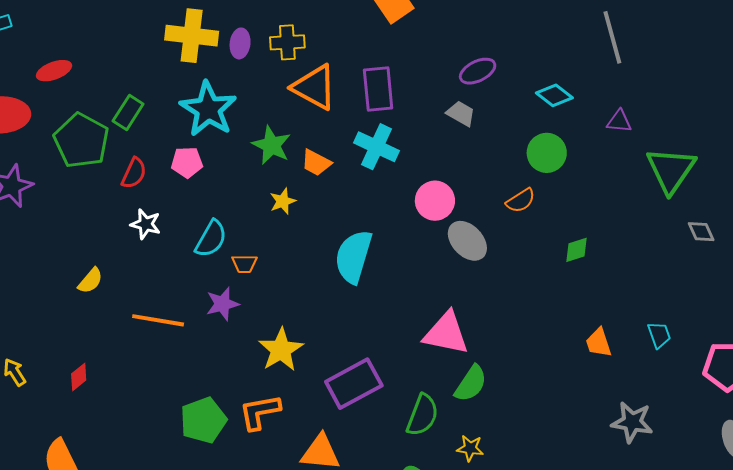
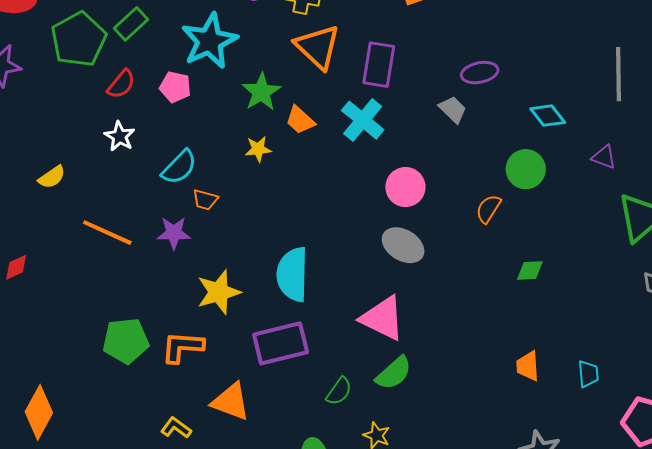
orange semicircle: (521, 201) -> (488, 209), turned 140
gray ellipse: (467, 241) -> (403, 245), moved, turned -30
cyan semicircle: (353, 257) -> (292, 274), moved, turned -30
green semicircle: (422, 415) -> (339, 391), size x0.7

